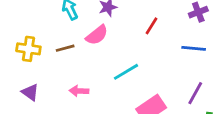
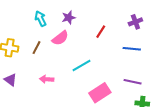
brown line: (65, 48) -> (37, 48), turned -48
purple line: (195, 93) -> (133, 82), turned 72

